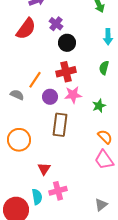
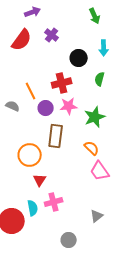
black circle: (67, 43) -> (79, 58), moved
orange line: (35, 80) -> (31, 91), turned -60
green star: (99, 106) -> (95, 117), size x1.5
orange semicircle: (105, 137) -> (92, 148), moved
orange circle: (19, 140) -> (30, 155), moved

